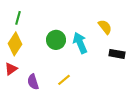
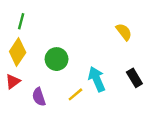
green circle: (56, 40) -> (57, 59), moved
cyan arrow: (80, 43) -> (97, 79), moved
black rectangle: (117, 54) -> (134, 78), moved, turned 49

